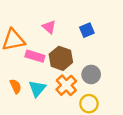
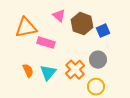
blue square: (87, 30) -> (103, 31), moved
brown hexagon: (61, 58) -> (82, 24), moved

